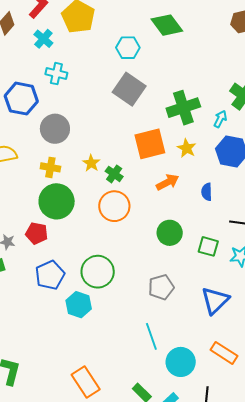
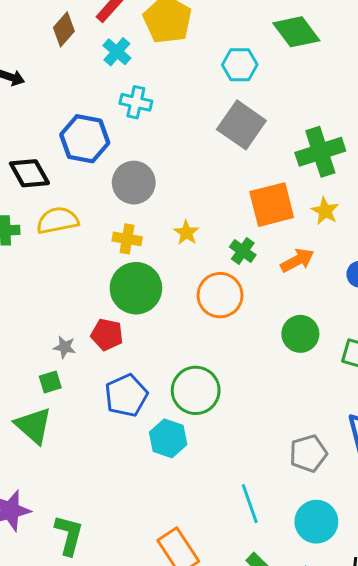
green cross: (114, 174) -> (243, 251), moved
gray pentagon: (161, 287) -> (308, 453), moved
cyan line: (151, 336) -> (250, 504), moved

